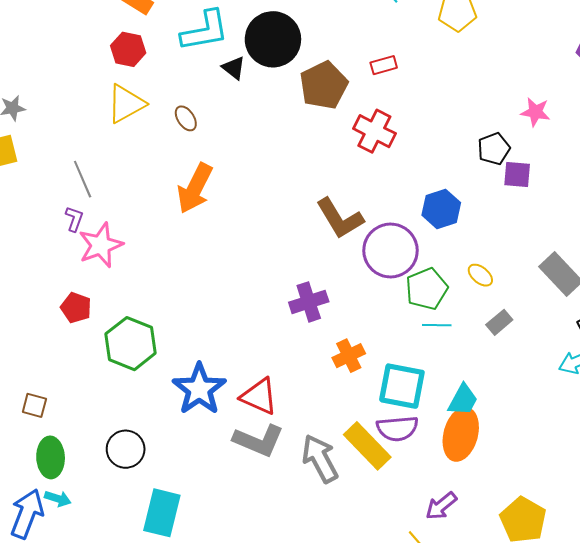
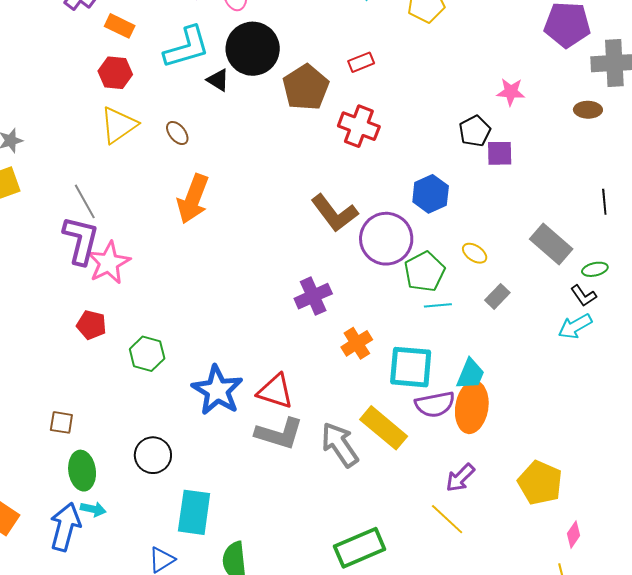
purple L-shape: (74, 219) -> (81, 240), size x2.0
green hexagon: (131, 344) -> (147, 354), size x0.7
purple semicircle: (397, 429) -> (435, 404), moved

